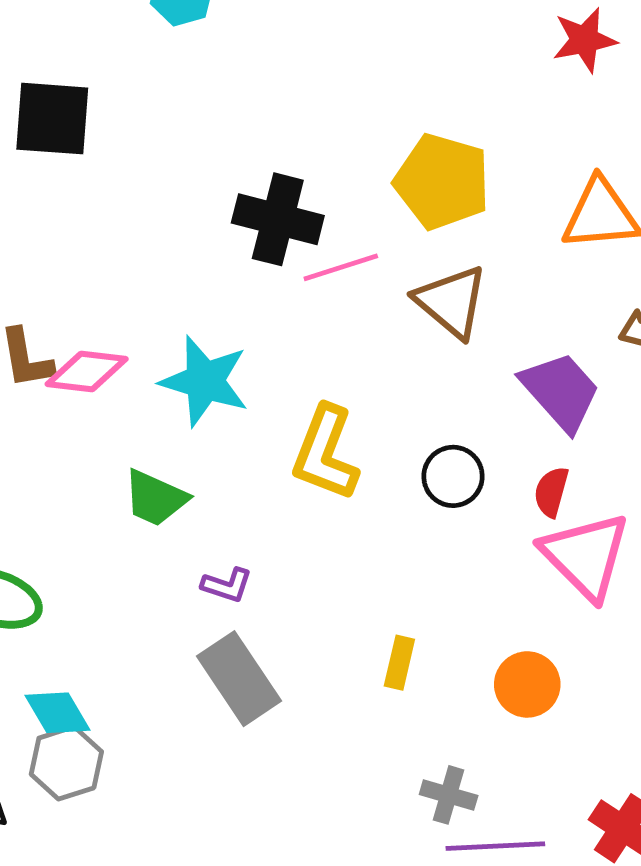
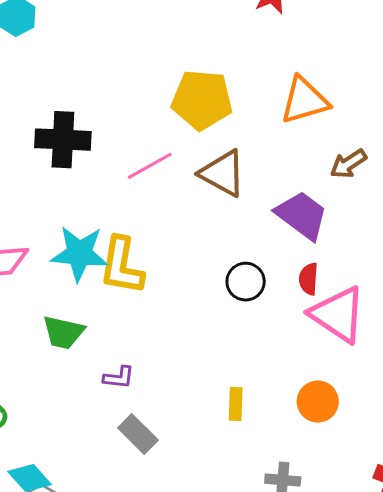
black cross: (278, 219) -> (63, 140), moved
yellow L-shape: (325, 453) -> (122, 266), moved
gray rectangle: (239, 679) -> (138, 434), size x0.7

